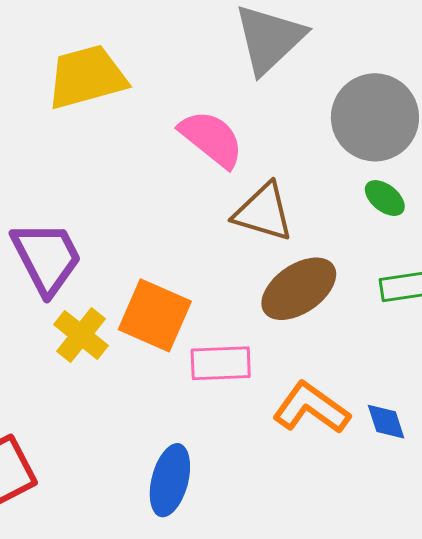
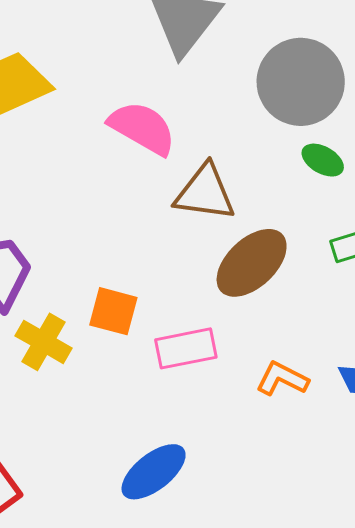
orange square: (155, 315) -> (113, 311), size x0.7
orange L-shape: (311, 408) -> (282, 379), size x0.7
blue ellipse: (170, 480) -> (154, 472), turned 46

